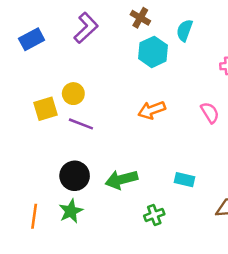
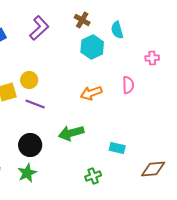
cyan semicircle: (185, 30) -> (117, 30), turned -36
pink semicircle: (210, 113) -> (128, 85), moved, turned 30
green arrow: (121, 180) -> (71, 133), moved

